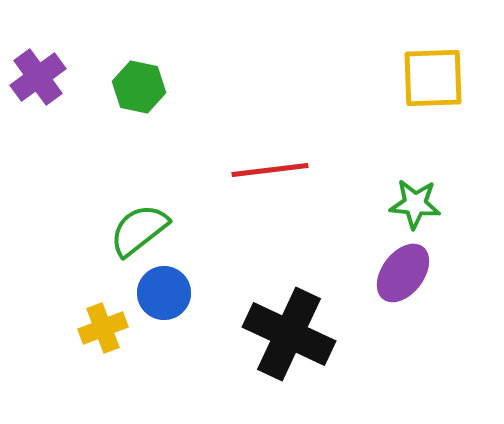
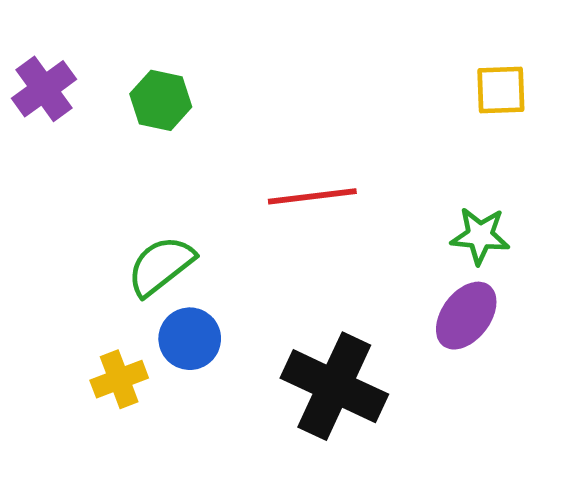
yellow square: (433, 78) -> (501, 90), size x0.7

